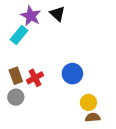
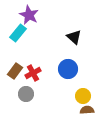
black triangle: (57, 14) -> (74, 37), moved
brown rectangle: (16, 76) -> (15, 71), turned 56
gray circle: (16, 97) -> (26, 94), moved

